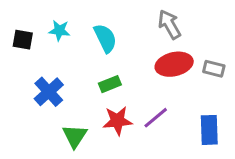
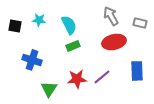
gray rectangle: (214, 69) -> (140, 23), moved
green rectangle: (110, 84) -> (73, 46), moved
blue cross: (49, 92) -> (32, 60), turned -30
blue rectangle: (209, 130) -> (137, 71), moved

